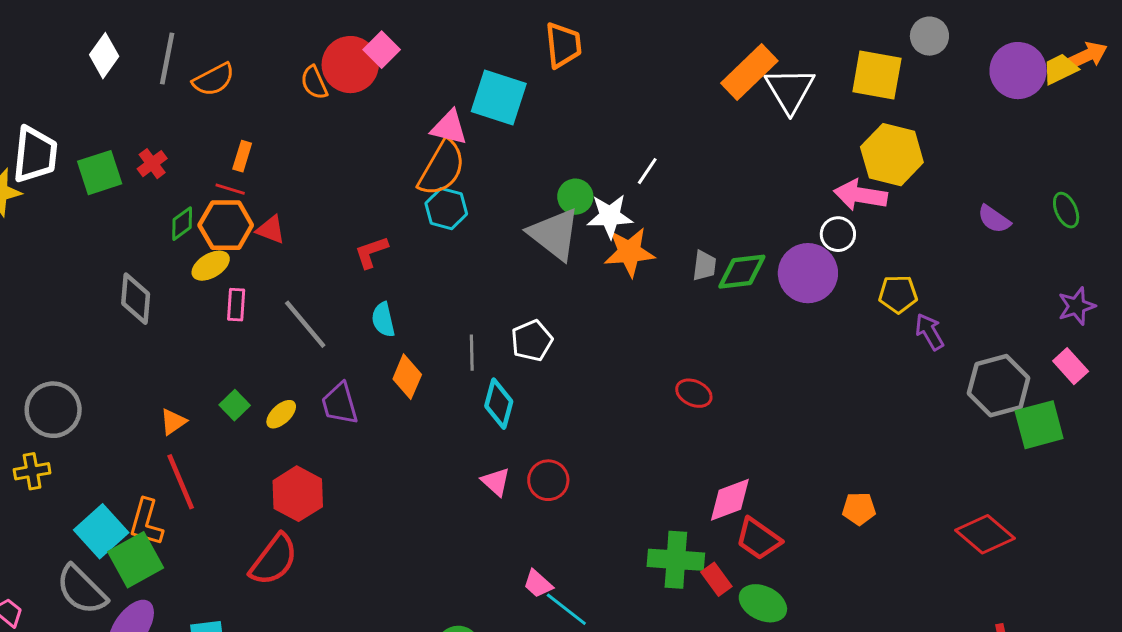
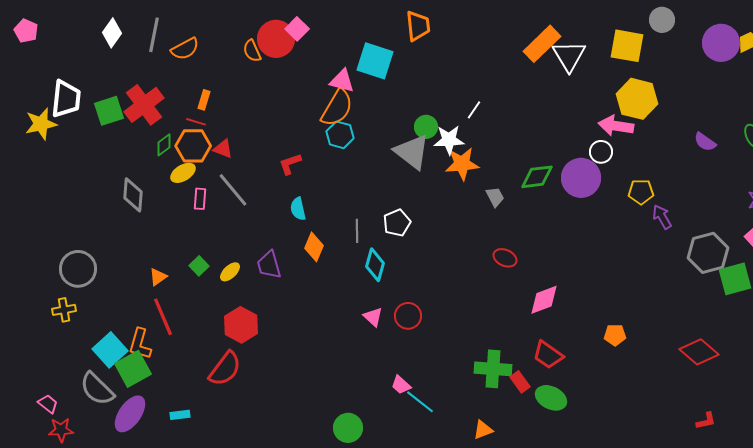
red cross: (152, 164) -> (144, 105), size x2.0
gray trapezoid: (704, 266) -> (495, 197), moved, turned -35
gray line: (305, 324) -> (233, 190), moved
pink diamond: (730, 500) -> (544, 300), moved

